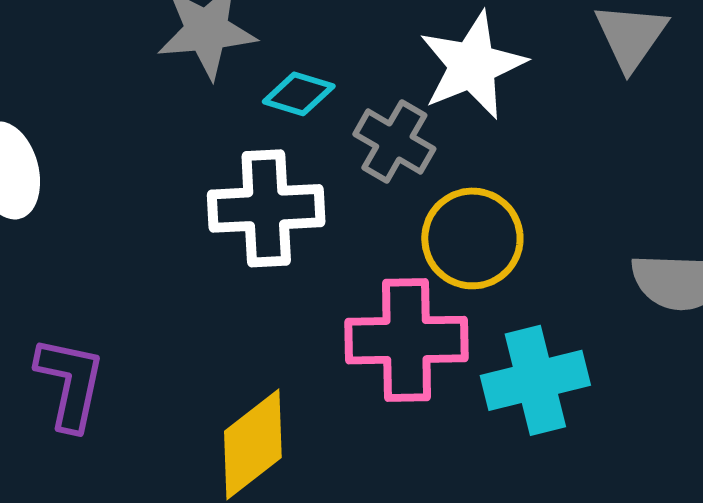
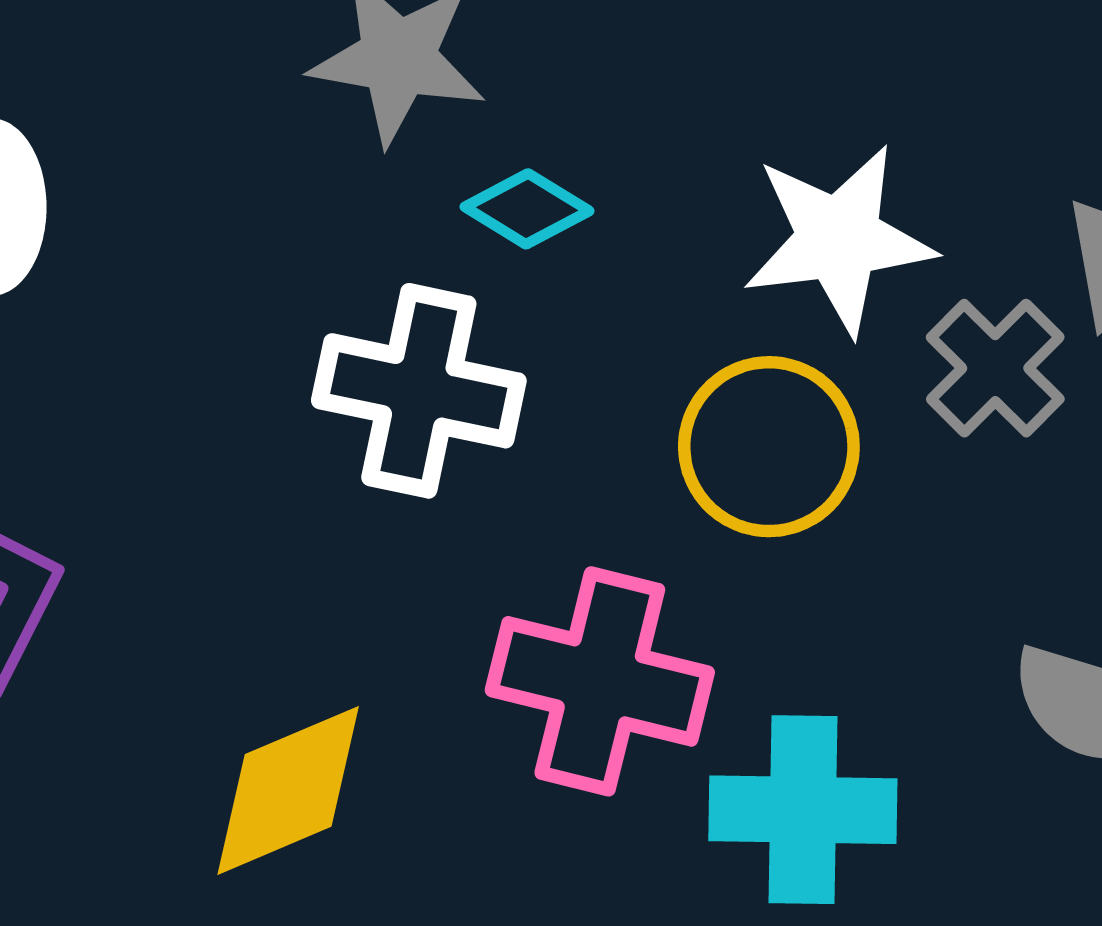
gray cross: (394, 142) -> (995, 368), moved
yellow circle: (472, 238) -> (769, 447), moved

